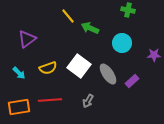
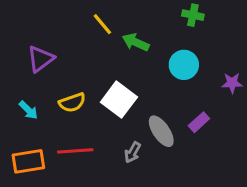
gray ellipse: (108, 74) -> (161, 131), moved

